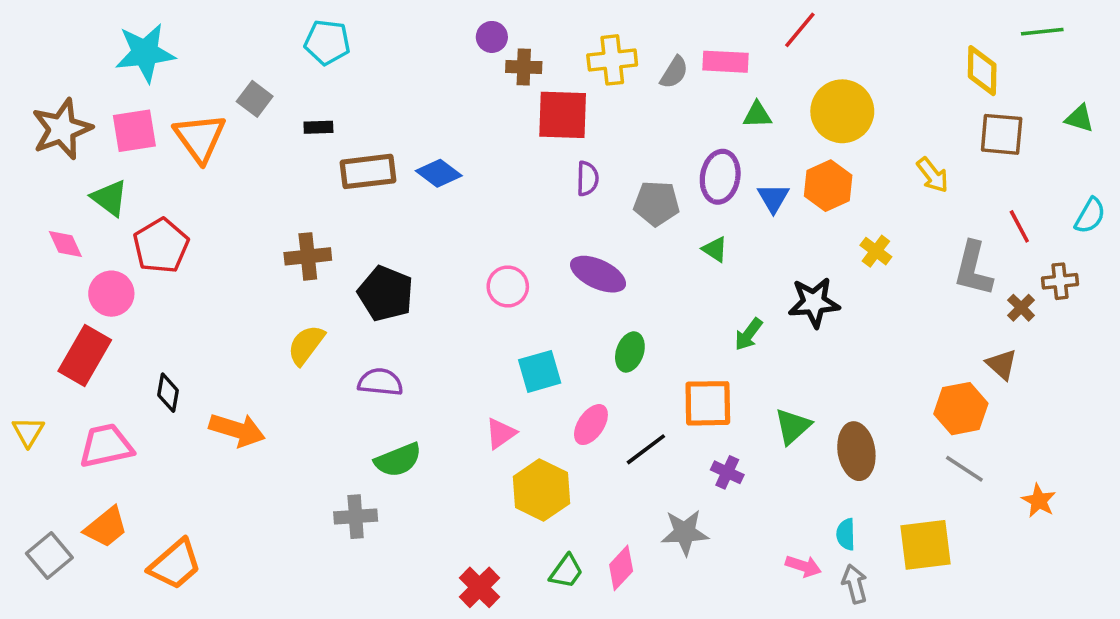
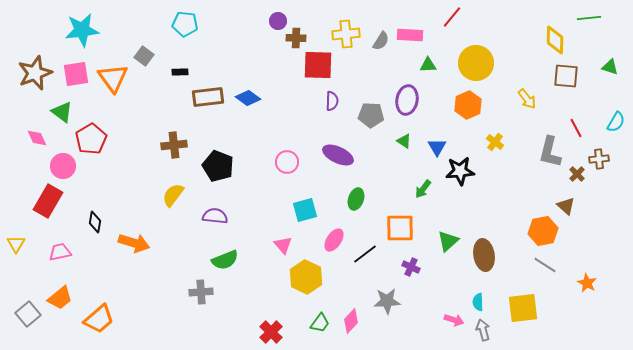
blue triangle: (773, 198) -> (437, 147), moved
pink triangle: (501, 433) -> (283, 245), turned -36
pink trapezoid: (106, 446) -> (60, 252), size x0.7

